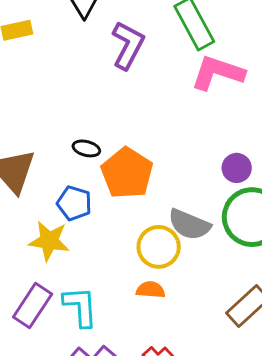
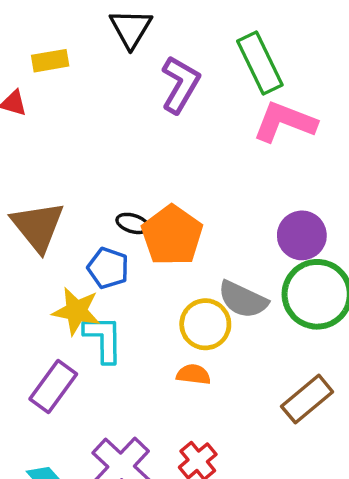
black ellipse: (86, 148) -> (133, 223), moved
purple circle: (237, 168) -> (302, 235), size x1.4
cyan L-shape: (80, 307) -> (103, 339), moved

